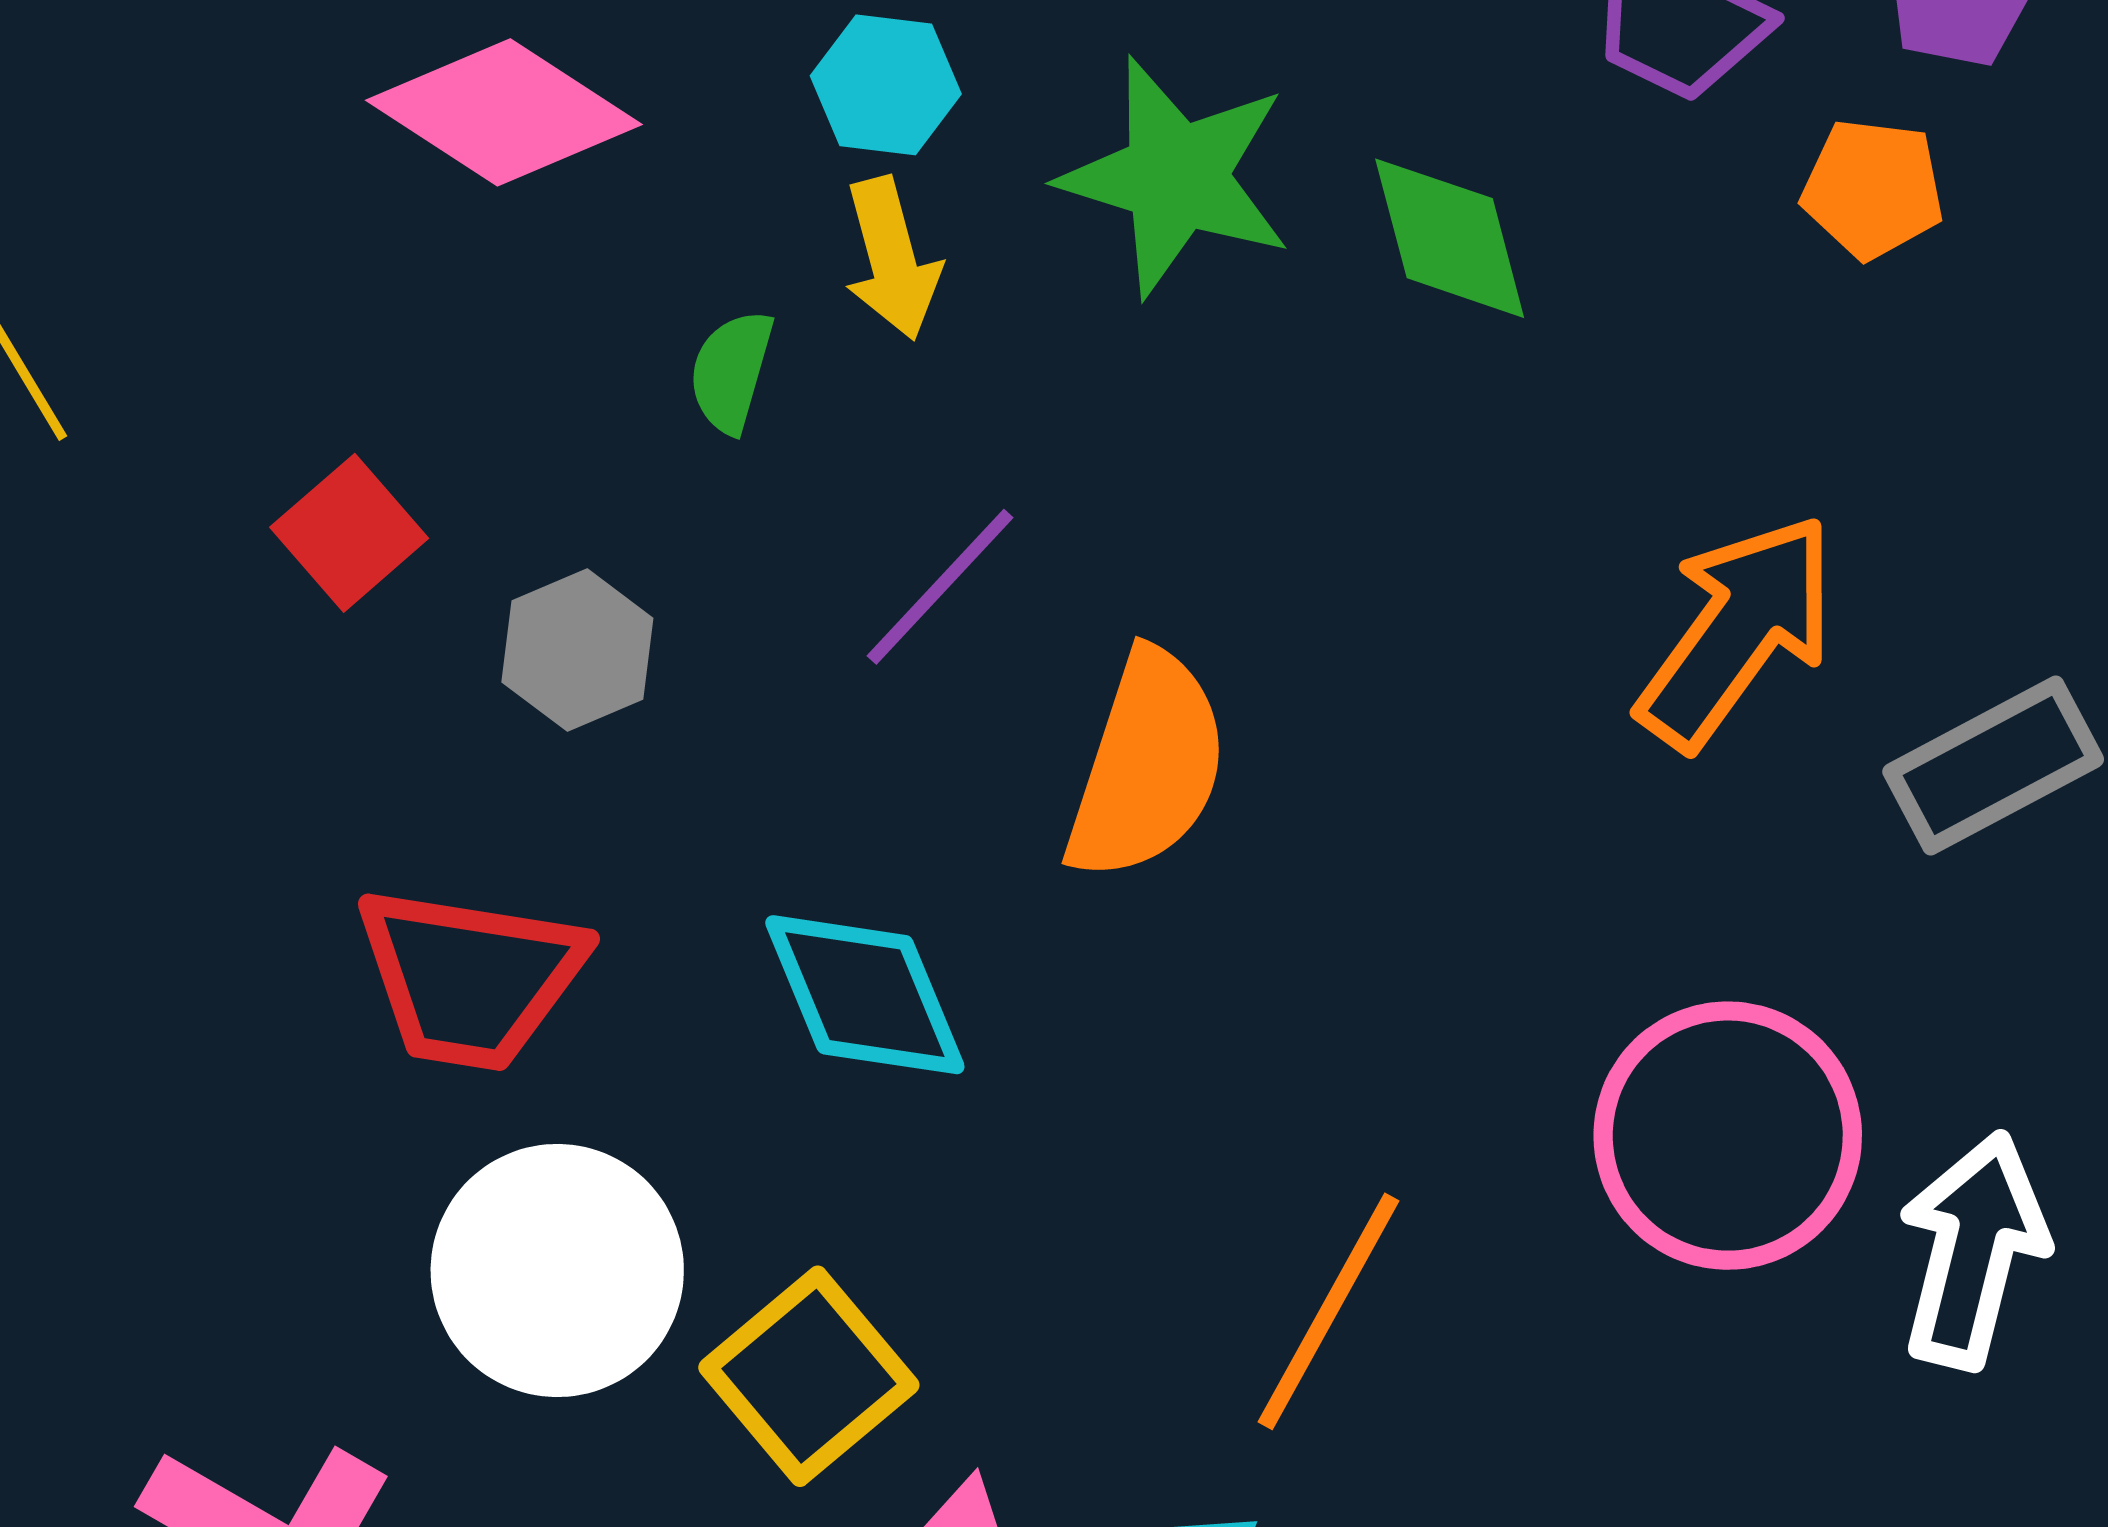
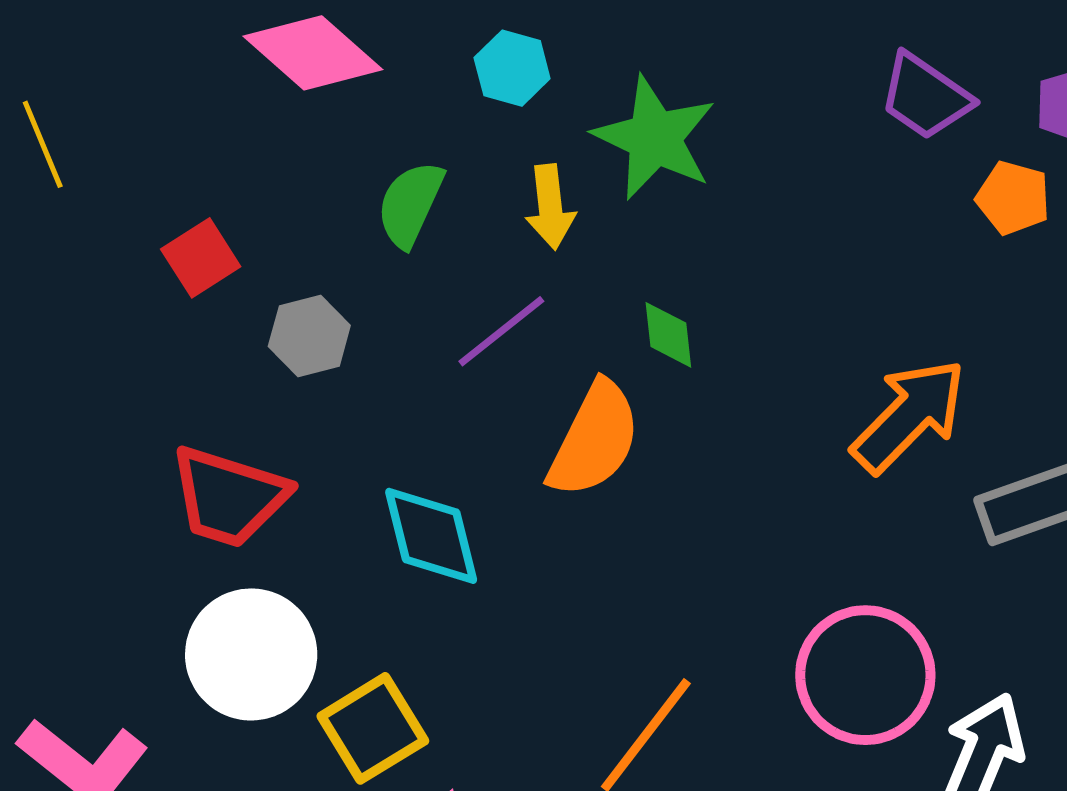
green diamond: (1450, 238) -> (668, 335), moved, size x0.7
yellow arrow: (892, 259) -> (550, 207), moved
green semicircle: (731, 371) -> (410, 204), size x1.4

